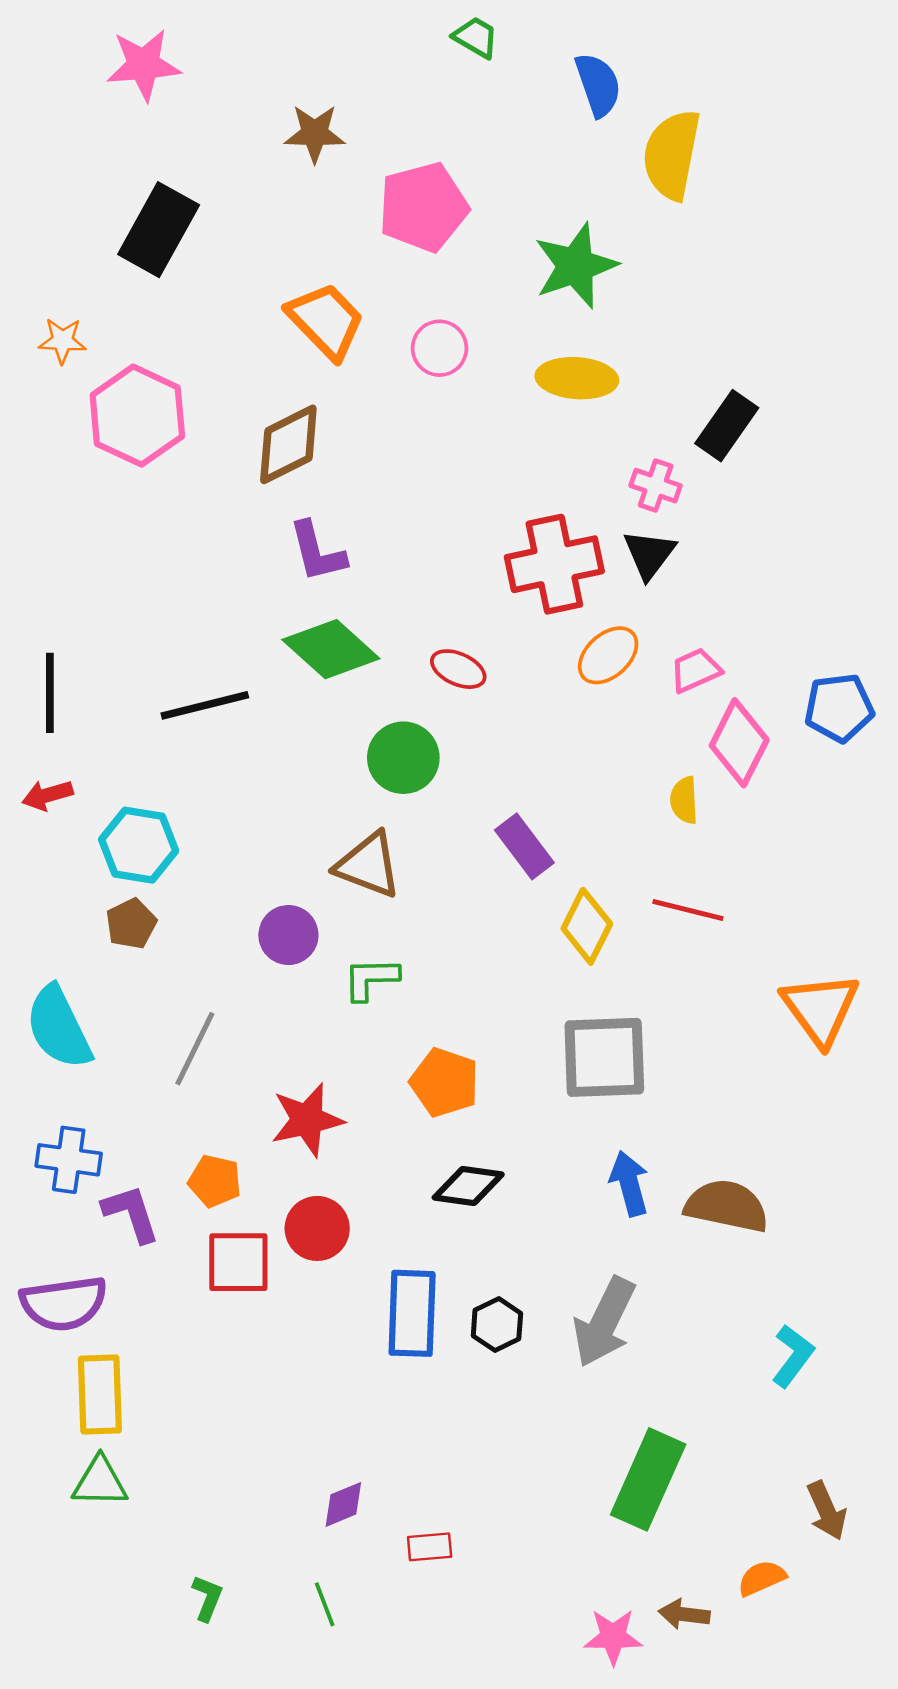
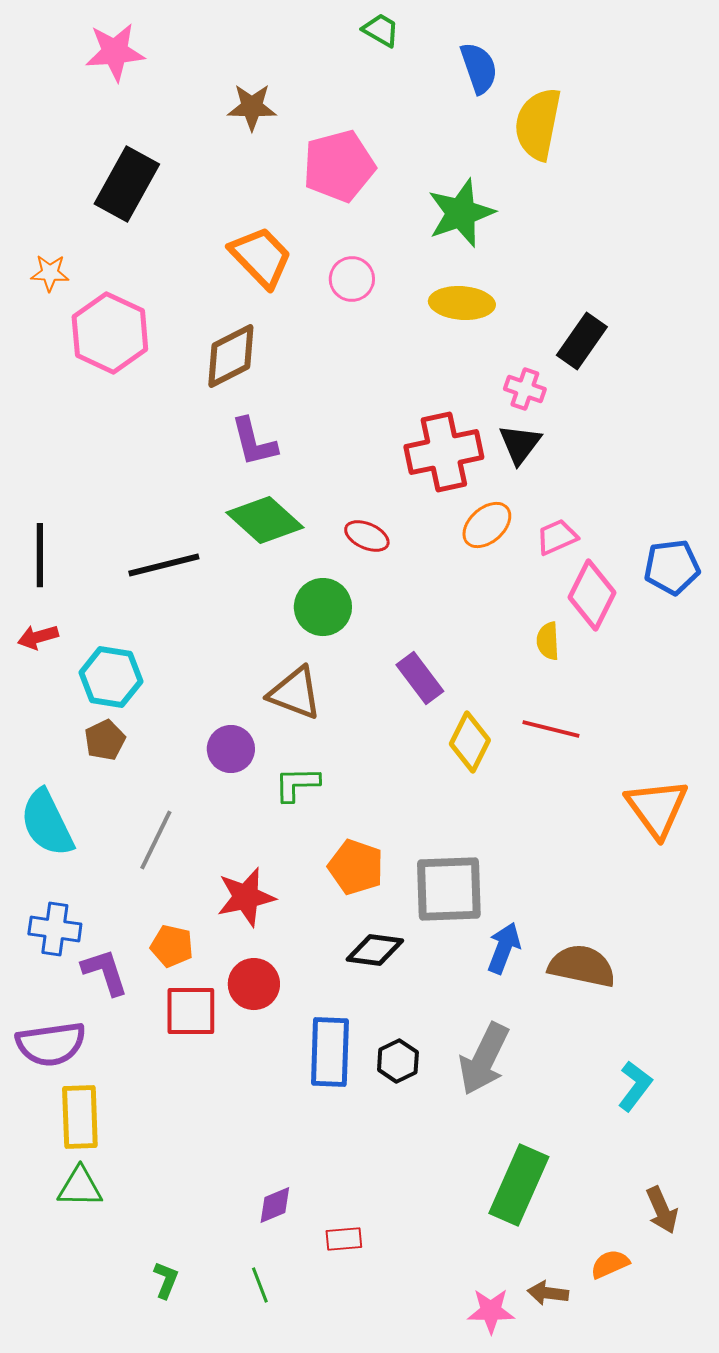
gray square: (604, 1057) -> (449, 889), moved
blue arrow: (629, 1183) -> (504, 948), turned 36

